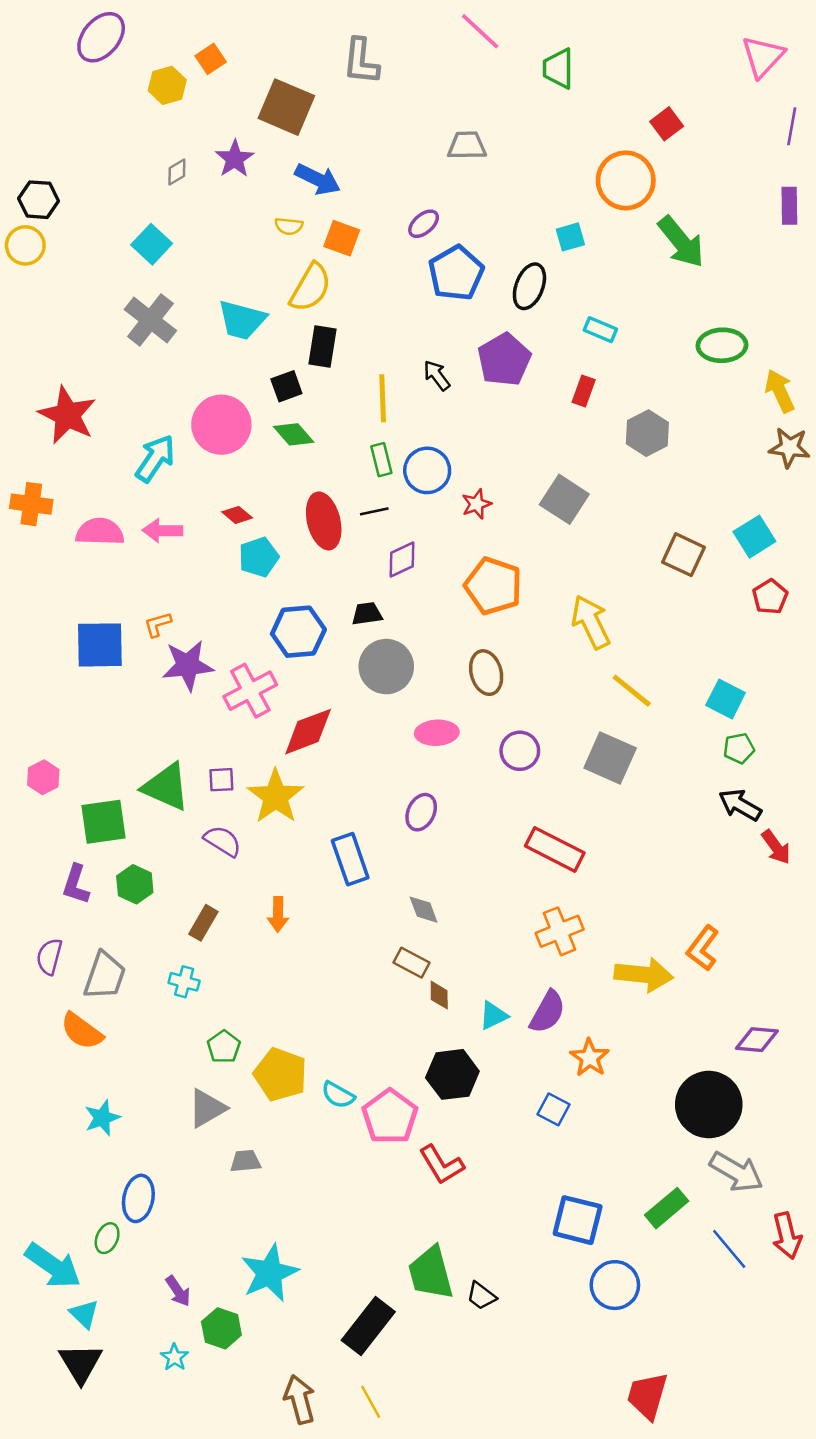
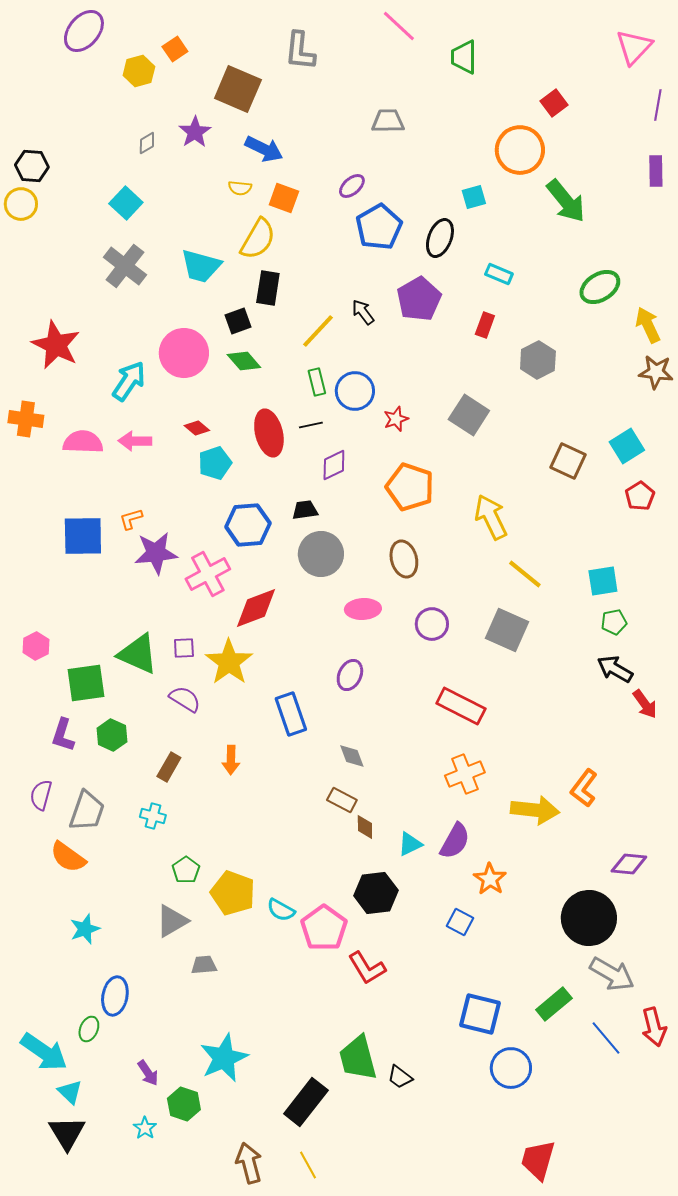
green ellipse: (722, 345) -> (600, 287), turned -30
yellow line: (383, 398) -> (318, 331), turned 45
cyan square: (726, 699) -> (603, 581), turned -36

